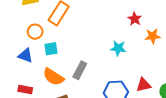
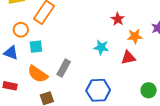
red triangle: (144, 85) -> (128, 58), moved

